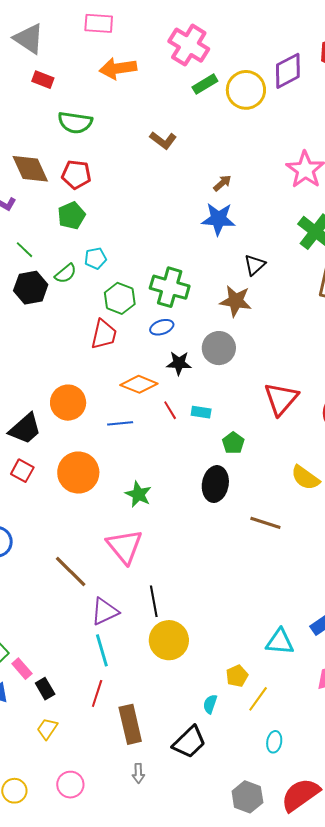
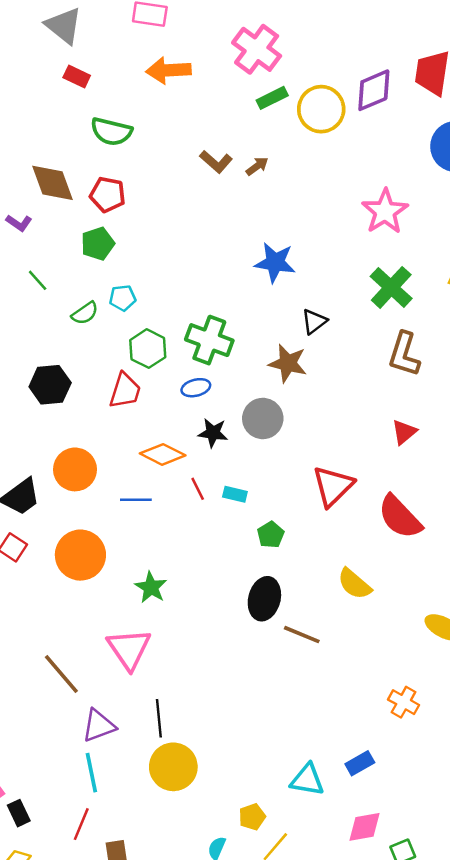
brown arrow: (222, 183) -> (257, 166), moved
black hexagon: (31, 288) -> (50, 385), moved
black ellipse: (215, 484) -> (264, 599), moved

